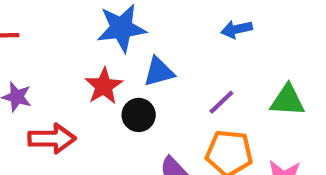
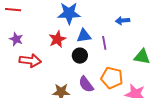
purple line: (221, 102) -> (104, 43), moved, turned -64
black circle: (139, 115) -> (80, 56), moved

